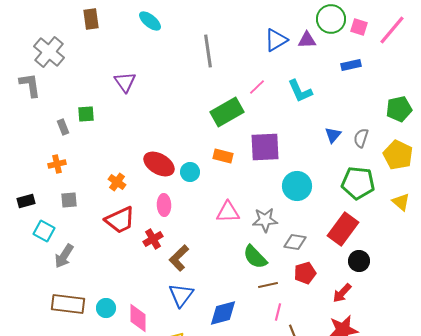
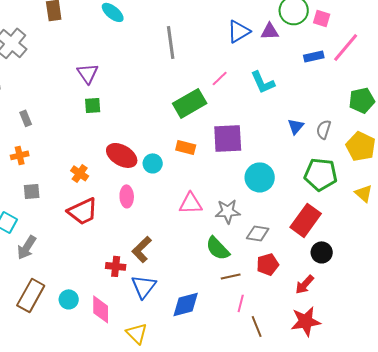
pink line: (392, 30) -> (346, 47), moved
green square: (86, 114) -> (93, 105), moved
red cross: (153, 239) -> (116, 266), moved, turned 36
brown rectangle: (68, 304) -> (31, 295), turned -68

